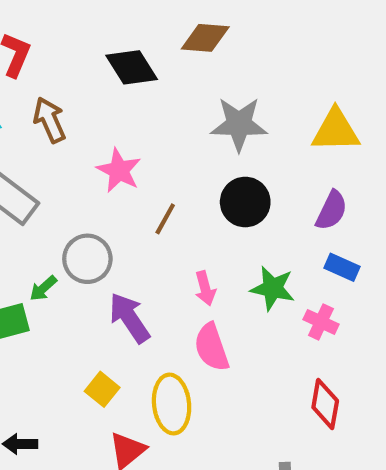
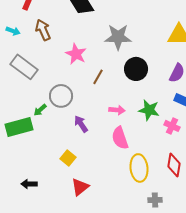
gray star: (239, 124) -> (118, 37), moved
pink arrow: (205, 288) -> (117, 110), turned -70
purple arrow: (129, 318) -> (81, 124), size x0.7
yellow ellipse: (172, 404) -> (139, 168), moved

